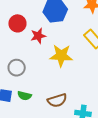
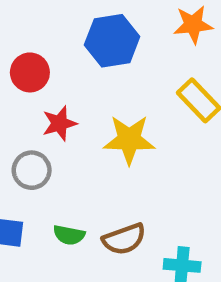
red star: (38, 36) -> (59, 123), moved
green semicircle: (24, 96) -> (69, 235), moved

